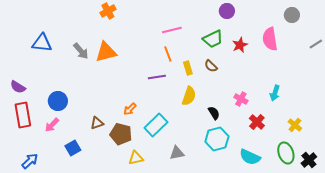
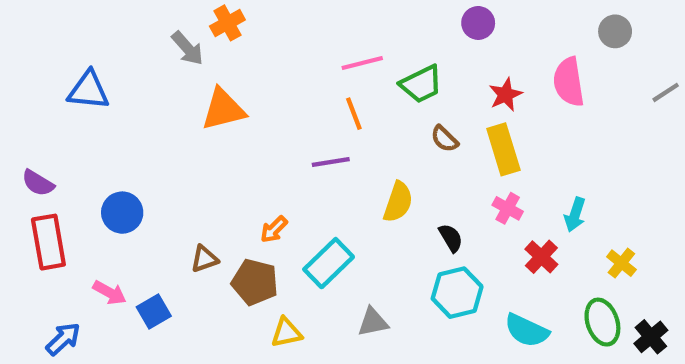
green trapezoid: (213, 39) -> (421, 84), moved
gray arrow: (81, 51) -> (187, 48), moved
yellow rectangle: (188, 68) -> (503, 149), moved, size x1.6
cyan arrow: (275, 93) -> (575, 215), moved
pink arrow: (52, 125) -> (110, 293), moved, turned -105

